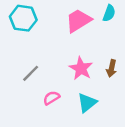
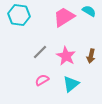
cyan semicircle: (109, 13) -> (89, 11), turned -80
gray line: (31, 73) -> (40, 52), moved

